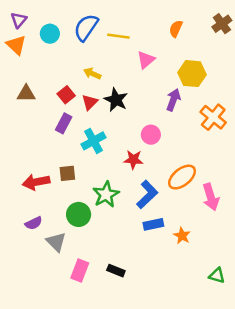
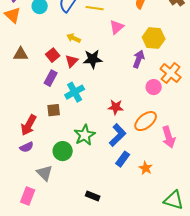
black star: (116, 100) -> (93, 59), turned -30
pink circle: (151, 135) -> (154, 87), moved
red star: (133, 160) -> (116, 107), moved
brown square: (67, 173) -> (54, 110), moved
red arrow: (36, 182) -> (29, 125), turned -50
purple semicircle: (34, 223) -> (27, 147), moved
blue rectangle: (153, 224) -> (123, 159), turned -42
pink rectangle: (80, 271) -> (28, 196), moved
green triangle: (217, 276) -> (174, 200), size x1.5

